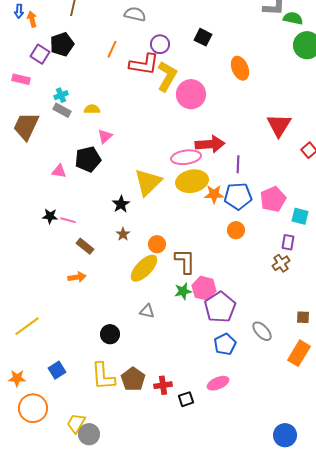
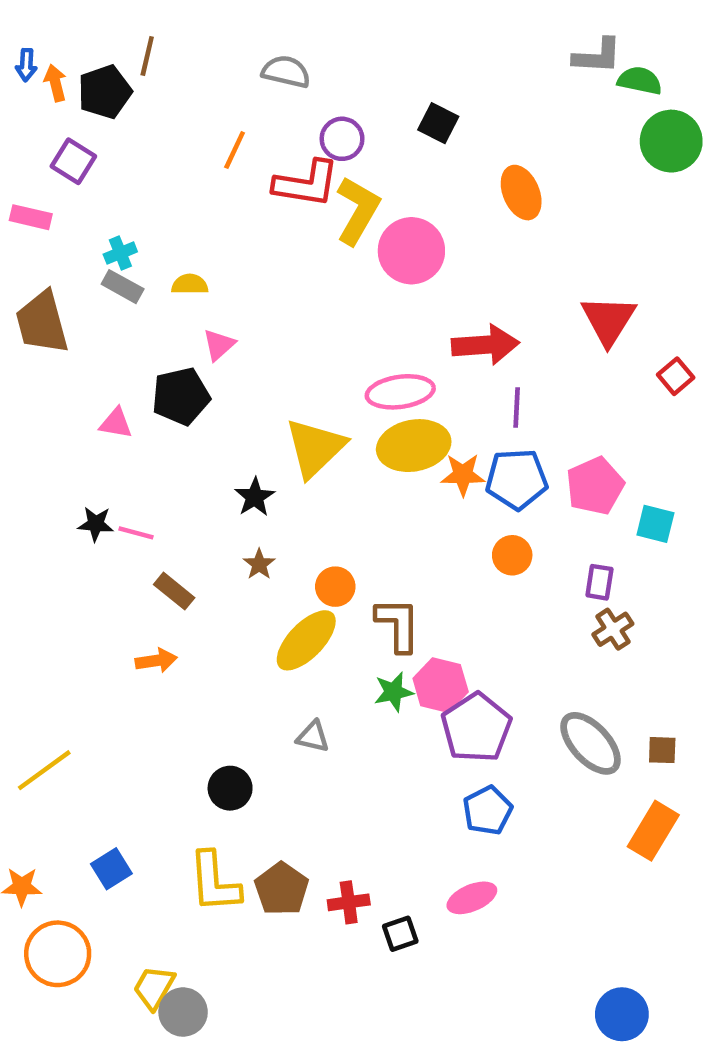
black pentagon: (62, 44) -> (105, 92), moved
brown trapezoid: (26, 126) -> (42, 322), turned -40
red arrow: (210, 144) -> (485, 345), moved
purple rectangle: (288, 242) -> (599, 582), moved
gray ellipse: (262, 331) -> (591, 743), moved, size x1.4

